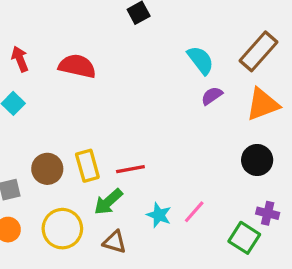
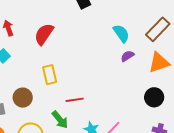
red semicircle: (77, 66) -> (44, 34), turned -70
yellow rectangle: (87, 166) -> (50, 75), moved
green arrow: (108, 202) -> (60, 120), turned -90

